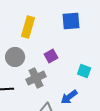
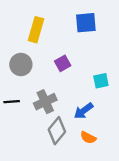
cyan square: (84, 71) -> (101, 81), turned -32
gray cross: (36, 78) -> (45, 102), moved

